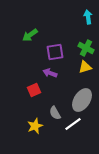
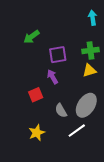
green cross: (86, 48) -> (90, 50), turned -35
purple arrow: (50, 73) -> (53, 77), turned 40
gray semicircle: (55, 113) -> (61, 111), moved

